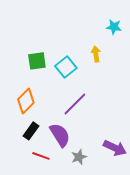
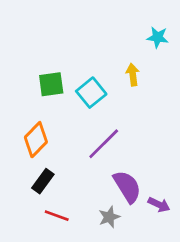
purple semicircle: (60, 135) -> (127, 187), moved
purple arrow: (115, 148) -> (159, 205), size x0.7

